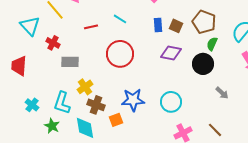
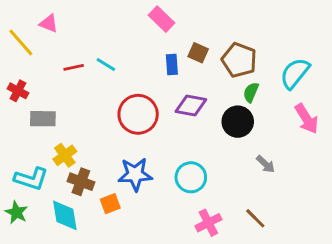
cyan line: (120, 19) -> (106, 64), moved
brown square: (176, 26) -> (198, 53), moved
red circle: (120, 54) -> (138, 114), moved
cyan L-shape: (62, 103) -> (31, 179), turned -90

